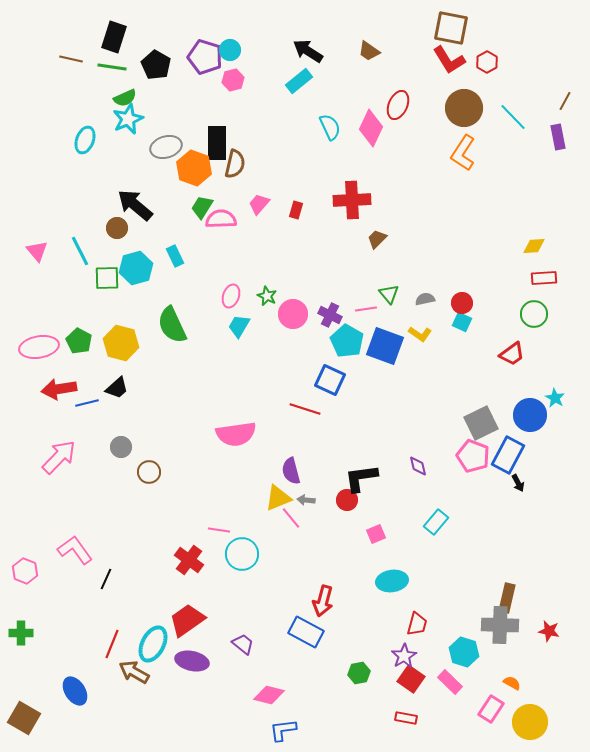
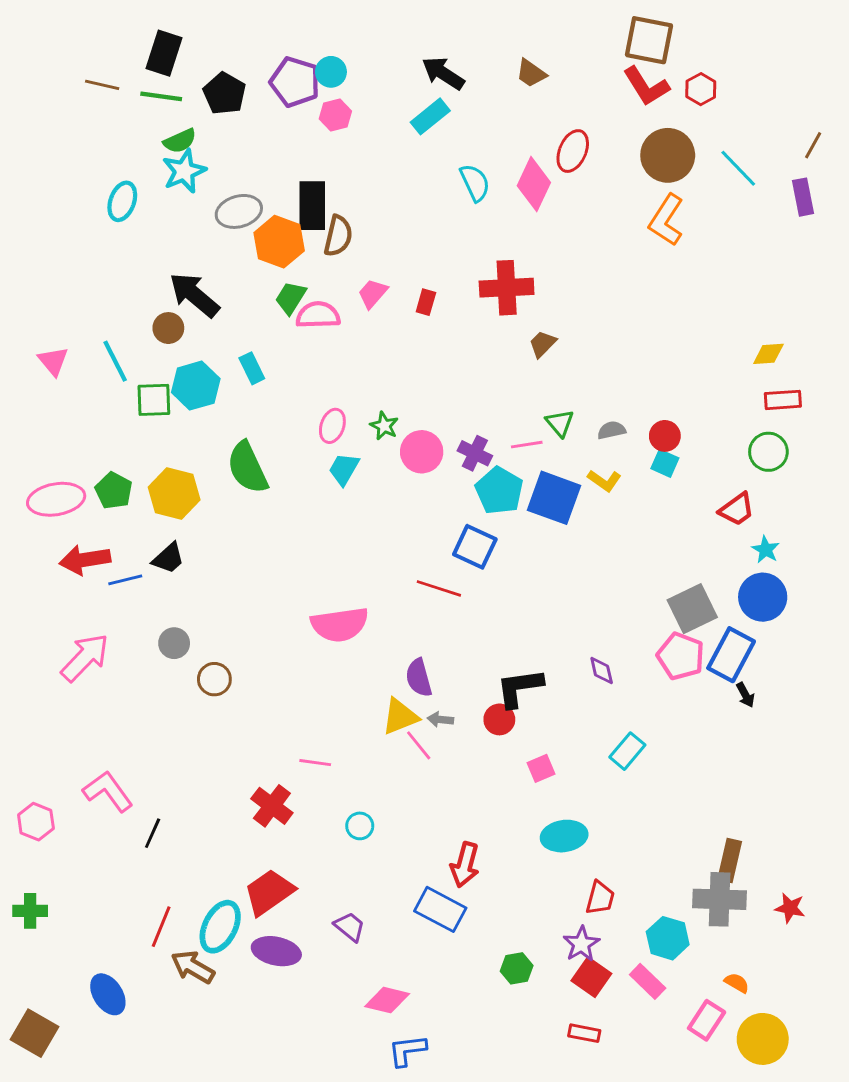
cyan star: (555, 398) -> (766, 550), moved
cyan circle: (242, 554) -> (360, 826), moved, size x0.6

